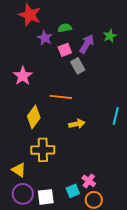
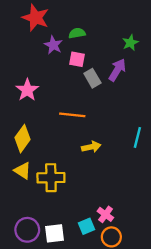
purple arrow: (87, 44) -> (117, 70), moved
pink square: (65, 50) -> (77, 59), turned 32
yellow diamond: (34, 117) -> (23, 139), moved
yellow triangle: (19, 170) -> (23, 171), moved

